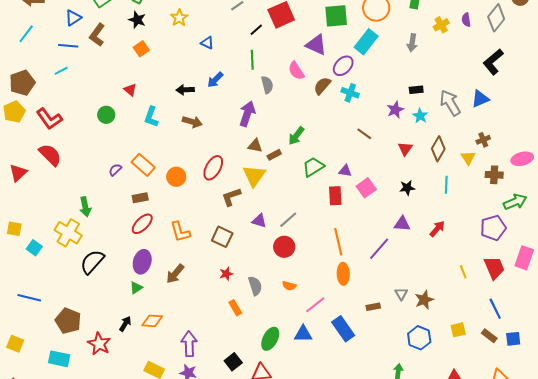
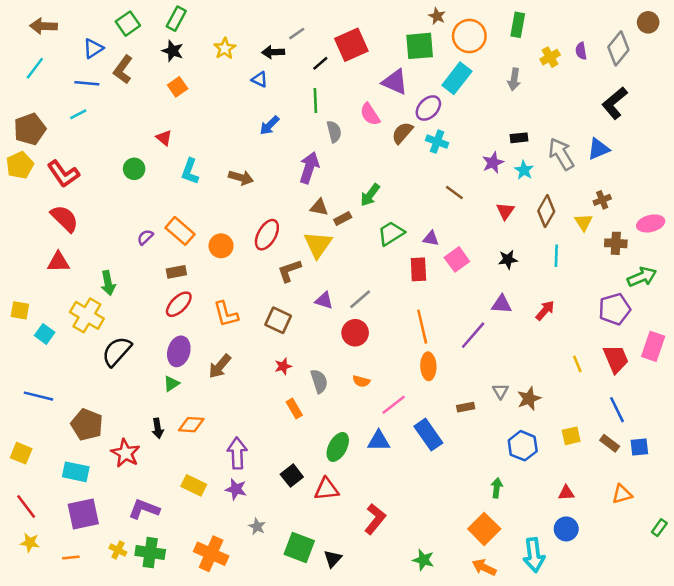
black arrow: (185, 90) -> (273, 52), moved
red triangle: (18, 173) -> (58, 262), moved, turned 42
black arrow: (125, 324) -> (158, 428), turned 140

